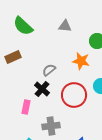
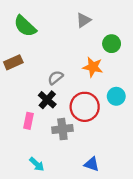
gray triangle: (65, 26) -> (83, 20), moved, turned -40
gray cross: (51, 126) -> (62, 129), moved

